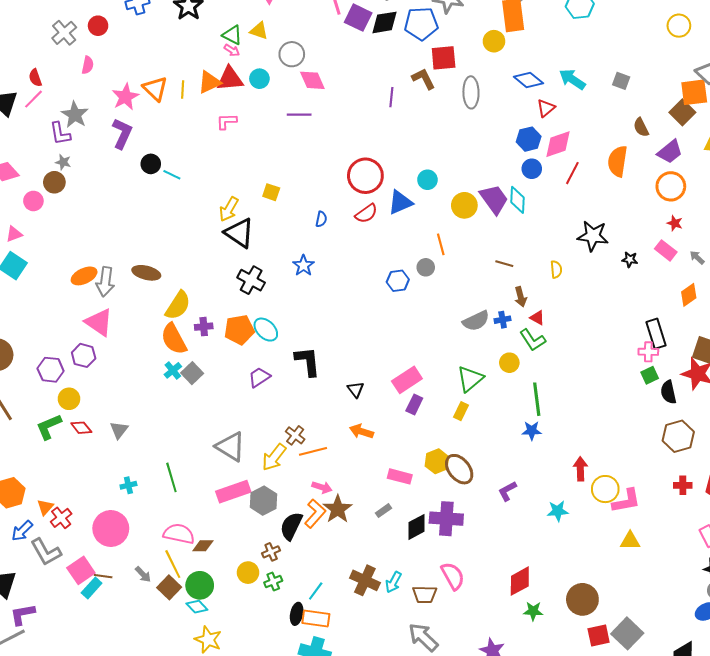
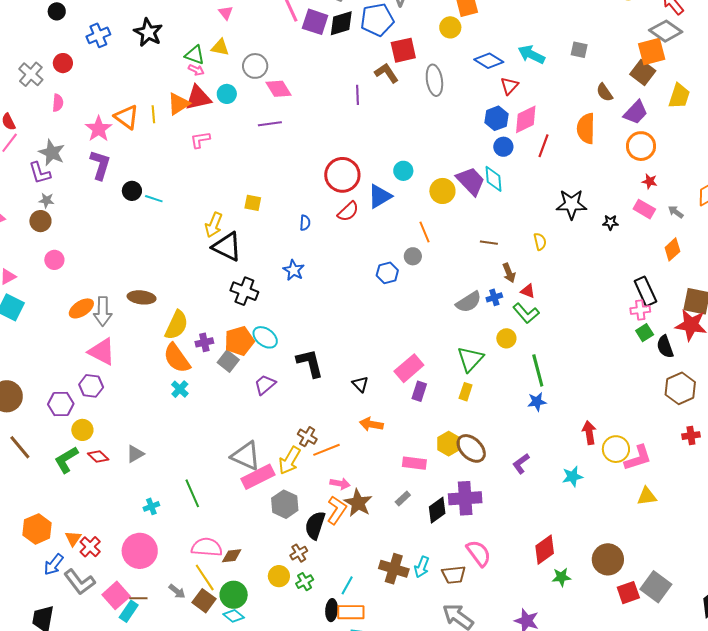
pink circle: (33, 201) -> (54, 260), moved
gray square: (192, 373) -> (228, 361), moved
gray triangle: (119, 430) -> (135, 454), turned 30
pink rectangle: (233, 492) -> (258, 477), moved

